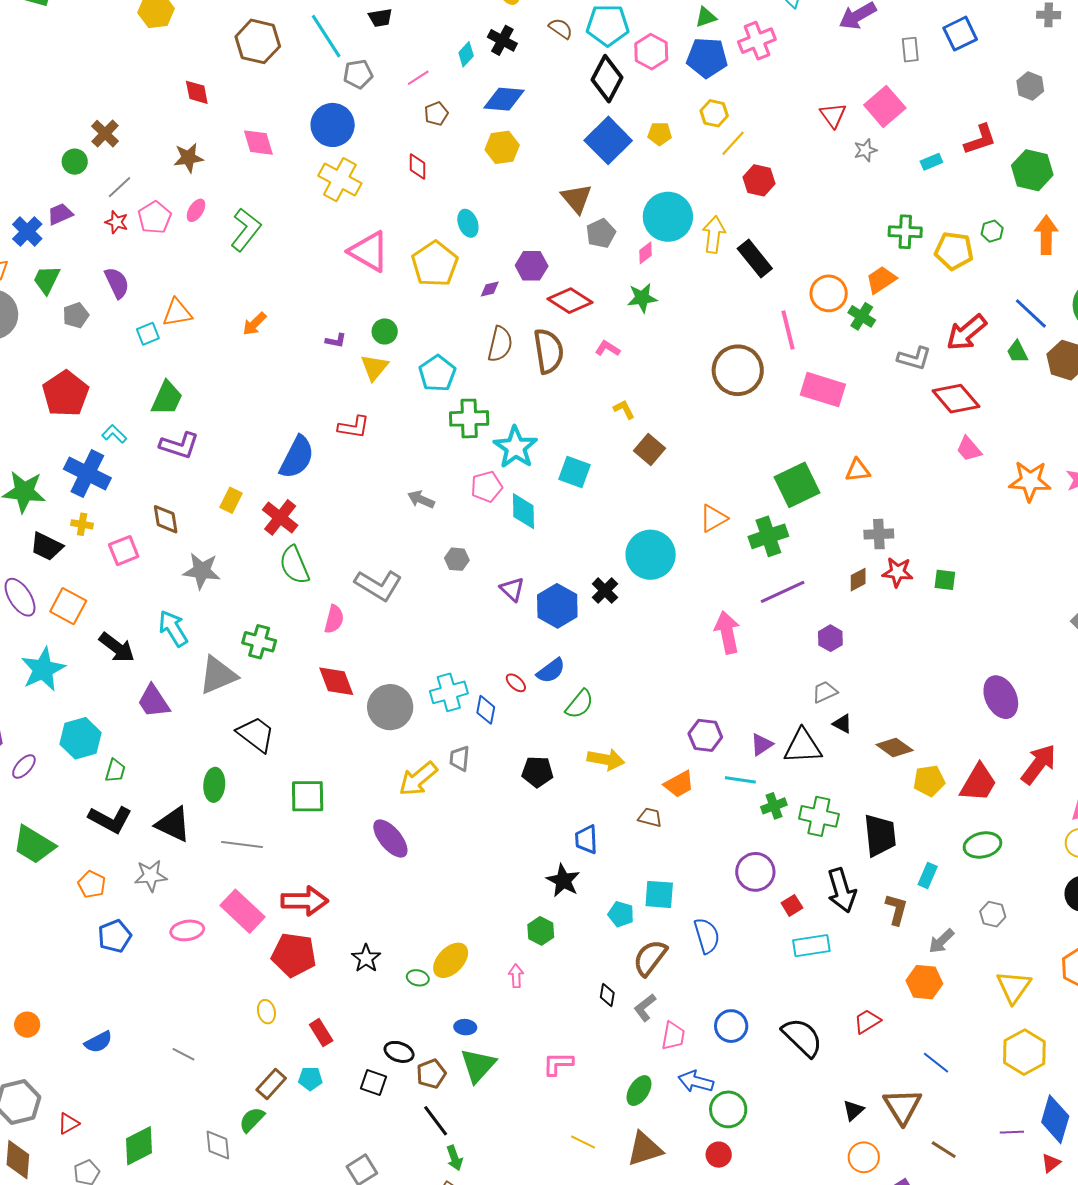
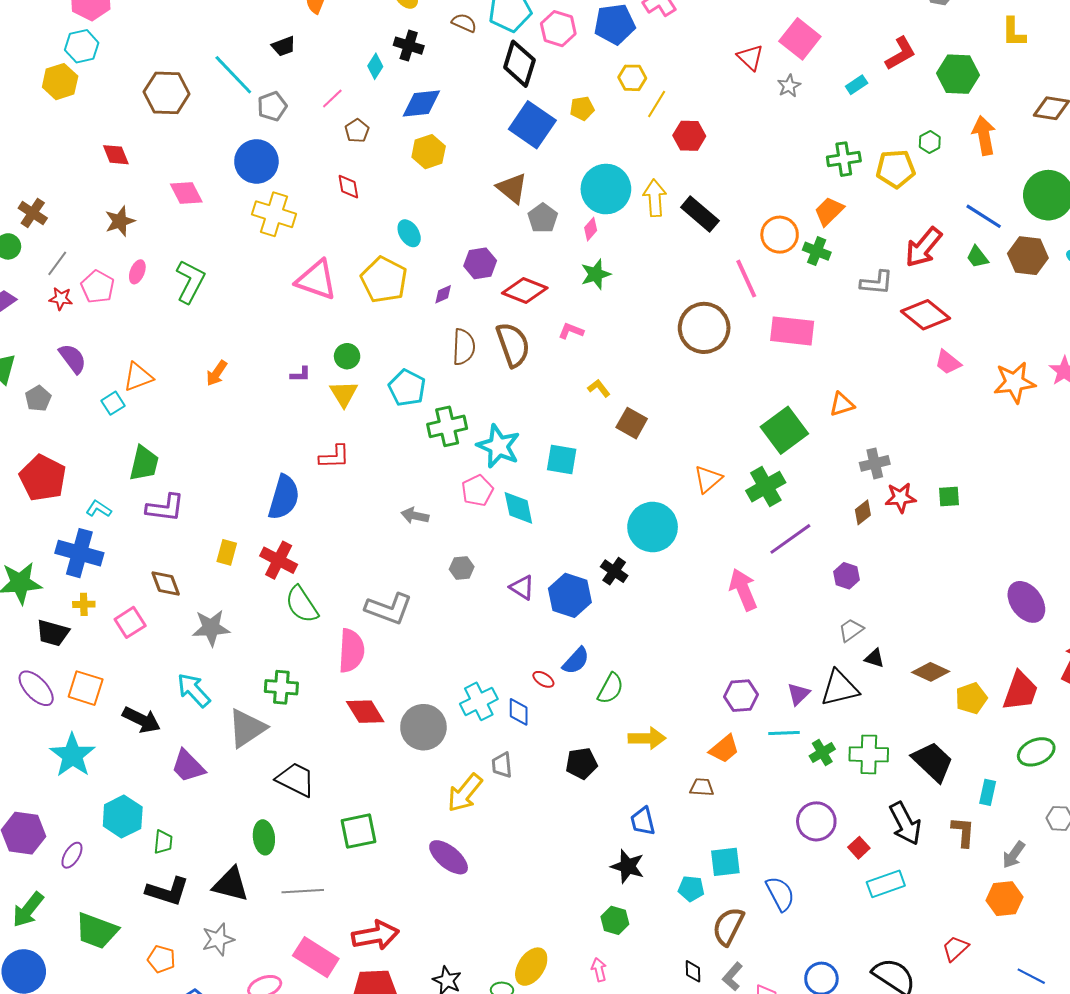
pink semicircle: (334, 619) -> (351, 651), size x1.5
black trapezoid: (880, 835) -> (933, 762), turned -30

